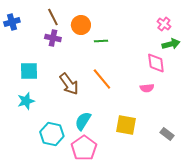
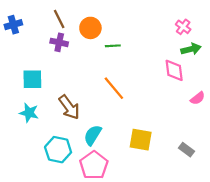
brown arrow: (69, 84) -> (69, 107), moved
pink semicircle: (147, 88) -> (198, 98), moved, turned -32
cyan star: (26, 101) -> (29, 113), turned 30

